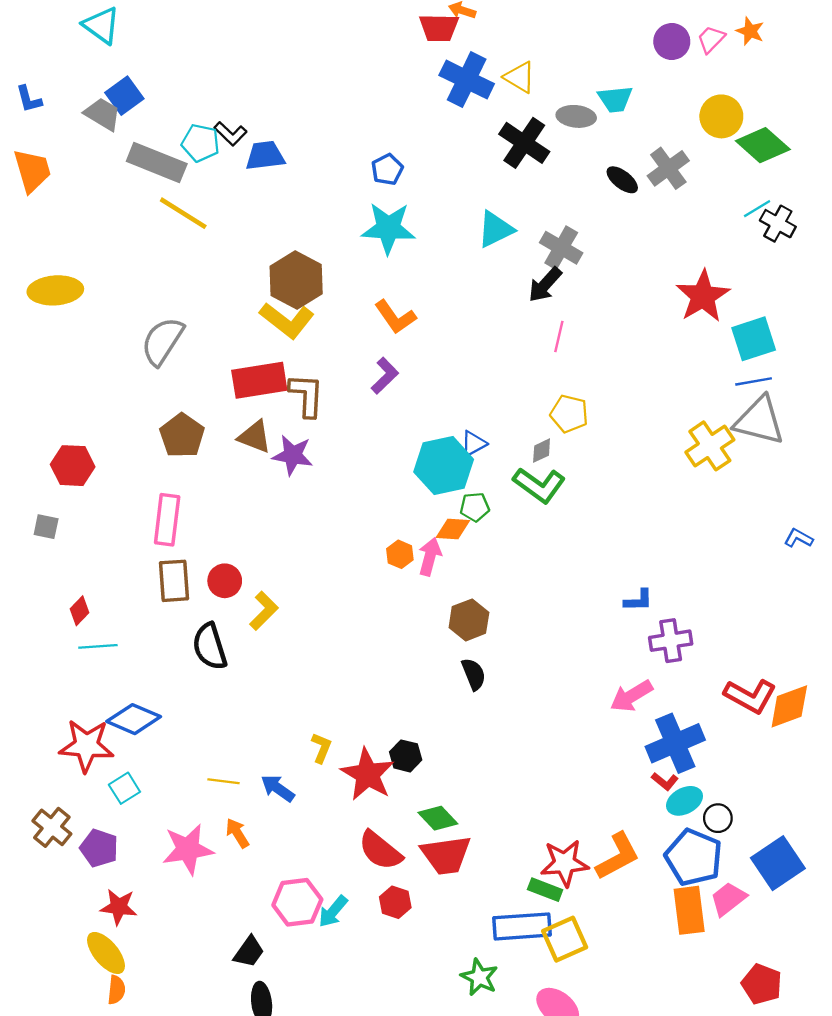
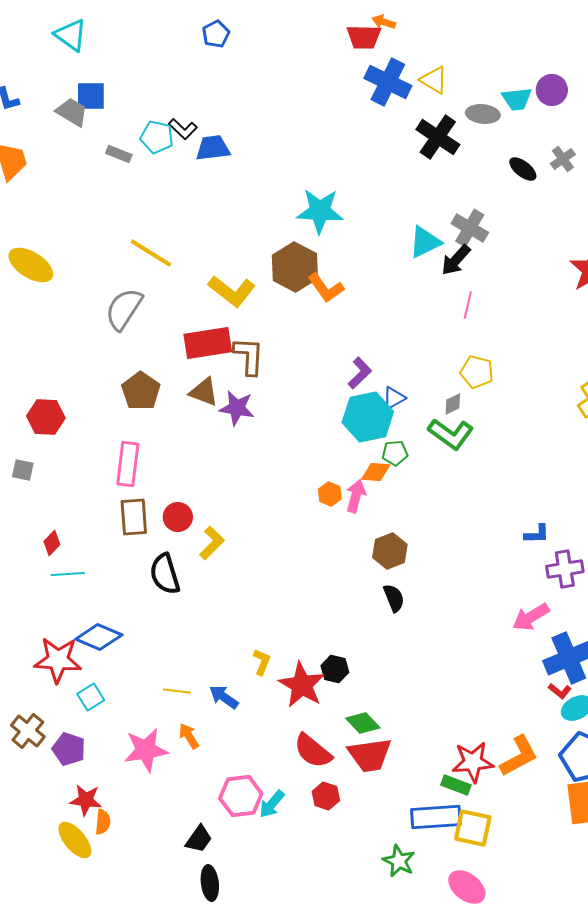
purple circle: (672, 42) -> (552, 90), moved
blue square: (124, 96) -> (91, 96), turned 36
gray rectangle: (157, 162) -> (119, 154), size x0.5
gray cross: (668, 168) -> (563, 159), size x0.7
blue pentagon: (387, 169) -> (216, 34), moved
yellow line: (183, 213) -> (151, 253), moved
cyan triangle: (495, 229) -> (425, 242), moved
brown hexagon: (296, 280) -> (295, 267), moved
yellow ellipse: (55, 290) -> (31, 265), turned 36
purple L-shape: (385, 376) -> (360, 373), moved
yellow square: (565, 939) -> (473, 828), turned 36
orange semicircle: (116, 990) -> (103, 822), moved

